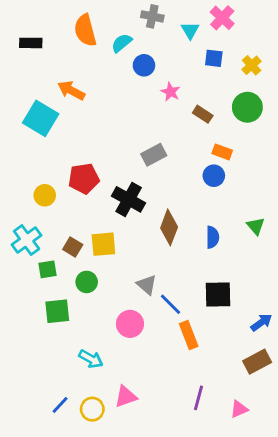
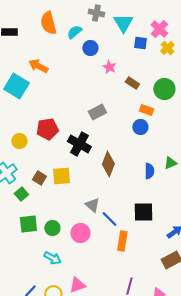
pink cross: (222, 18) -> (159, 29), moved
cyan triangle: (190, 30) -> (123, 23), size x1.5
green circle: (247, 107) -> (164, 89), moved
green triangle: (256, 226) -> (170, 163), turned 48
blue semicircle: (212, 237) -> (149, 171), moved
green square: (48, 269) -> (21, 194), turned -32
green circle: (87, 282) -> (52, 228), moved
orange rectangle: (189, 335) -> (122, 241), turned 30

